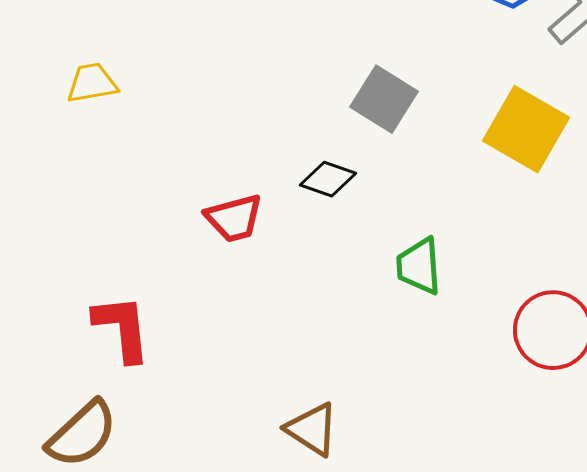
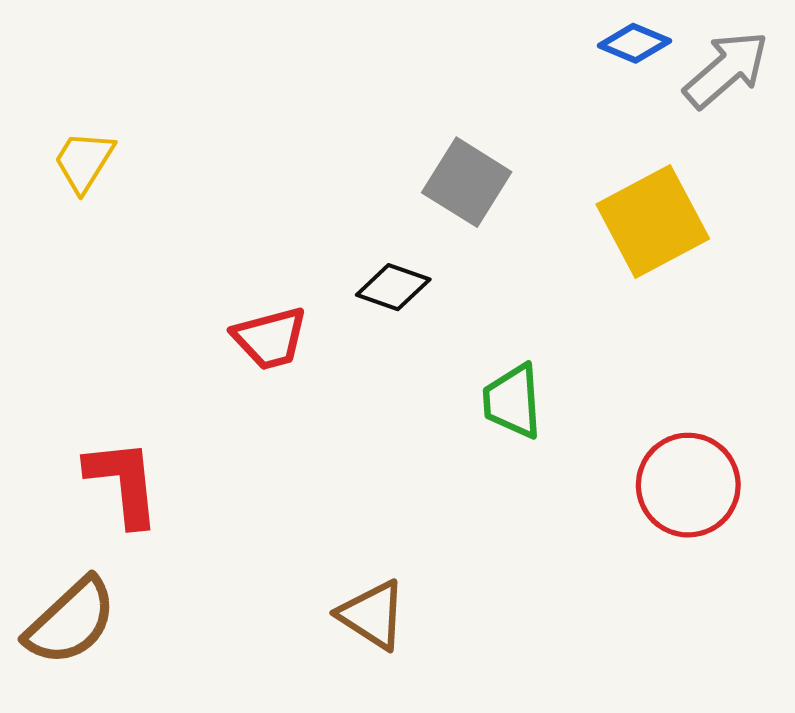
yellow trapezoid: (92, 83) -> (84, 161), turned -48
yellow square: (526, 129) -> (653, 222), turned 32

